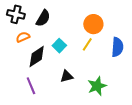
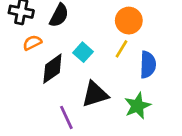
blue semicircle: (117, 47) -> (148, 65), moved
black triangle: (67, 76) -> (95, 94), size x1.5
purple line: (31, 86) -> (66, 117), moved

